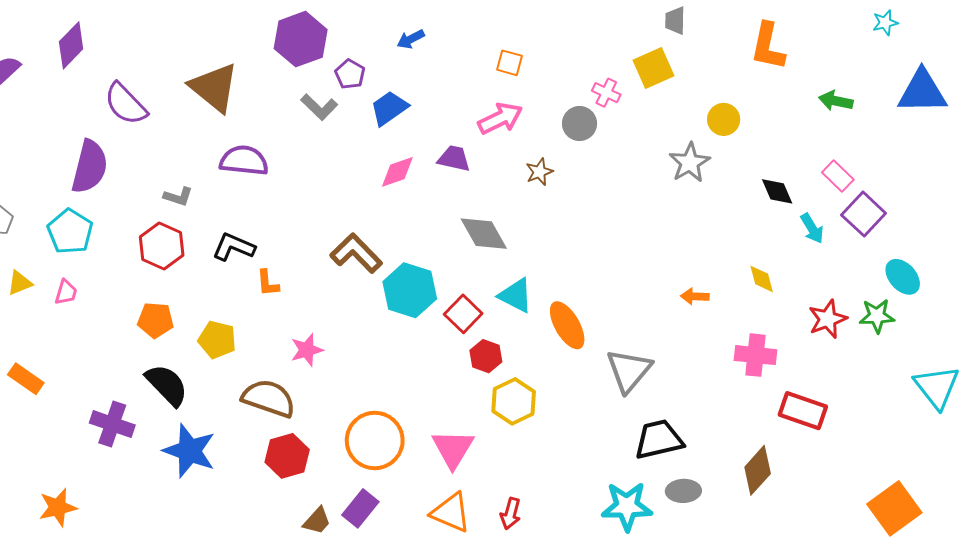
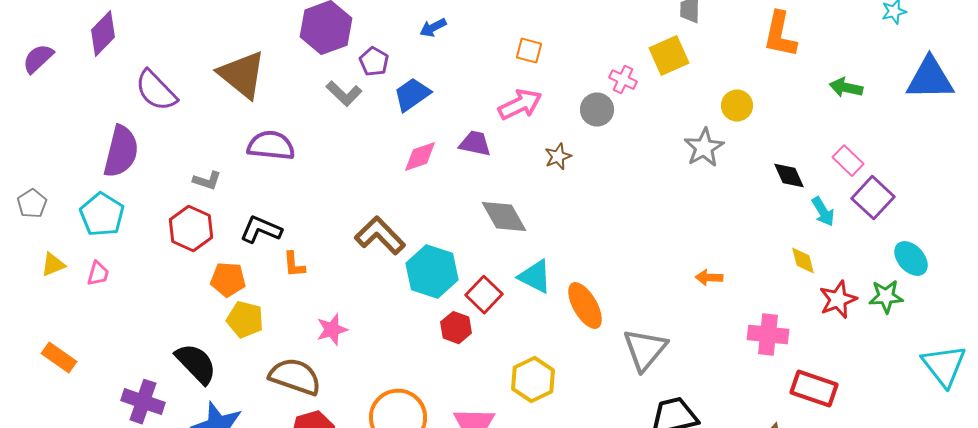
yellow diamond: (762, 279) -> (803, 261), moved
orange pentagon: (155, 320) -> (228, 280), moved
red hexagon: (486, 356) -> (456, 328), moved

